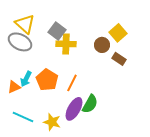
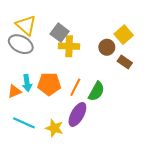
cyan arrow: (26, 79) -> (27, 83), turned -35
orange pentagon: (47, 80) -> (49, 84), turned -30
green semicircle: (90, 104) -> (96, 91), moved

